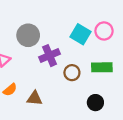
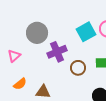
cyan square: (80, 34) -> (86, 32), turned 30

